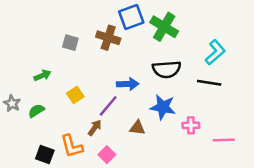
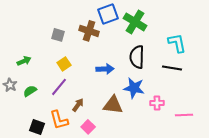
cyan L-shape: (215, 52) -> (177, 43), turned -60
black semicircle: (167, 69) -> (137, 57), turned 95
green arrow: (42, 75) -> (24, 61), moved
yellow square: (75, 95) -> (64, 64), moved
purple line: (108, 106) -> (59, 87), moved
brown triangle: (137, 128) -> (113, 105), size x1.5

